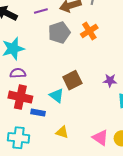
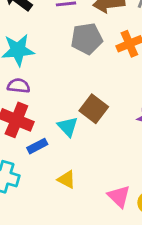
brown square: (72, 80) -> (94, 109), turned -36
blue rectangle: (38, 113) -> (37, 146), turned -48

